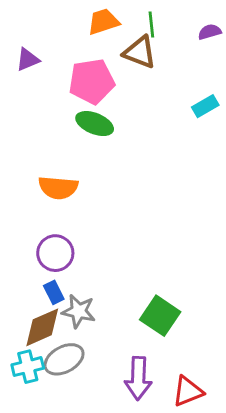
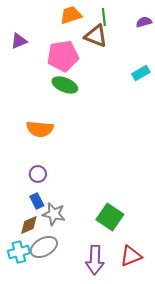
purple circle: (55, 253) -> (38, 174), size x0.7
brown diamond: (42, 327) -> (29, 225), size x0.7
red triangle: (188, 391) -> (131, 256), moved

